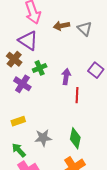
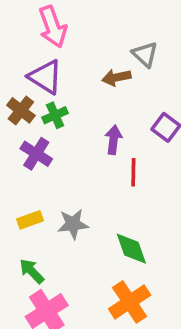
brown arrow: (62, 26) -> (116, 77), moved
green cross: (40, 68) -> (55, 115), moved
gray star: (43, 138) -> (73, 224), moved
green diamond: (75, 138) -> (131, 249), turned -30

